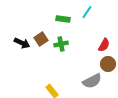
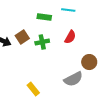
cyan line: (87, 12) -> (68, 10), turned 64
red semicircle: (104, 45) -> (70, 37), moved

